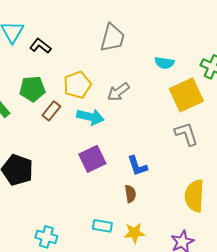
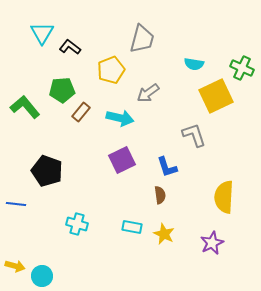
yellow pentagon: (77, 85) -> (111, 70), moved
gray L-shape: (186, 134) -> (194, 135), moved
yellow star: (134, 233) -> (164, 234), turned 30
cyan cross: (46, 237) -> (77, 224), moved

